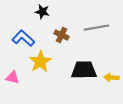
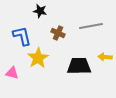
blue L-shape: (23, 38) -> (22, 36), turned 35
yellow arrow: (111, 77) -> (105, 57), moved

